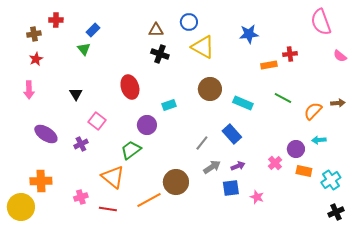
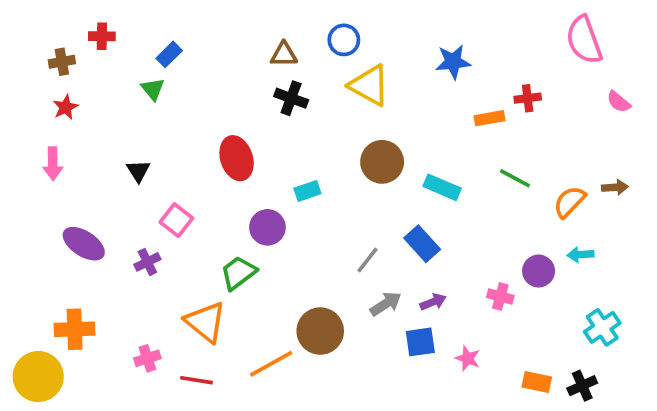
pink cross: (275, 163) -> (500, 296), turned -32
orange rectangle: (304, 171) -> (537, 382), moved
black cross: (336, 212) -> (582, 386), moved

